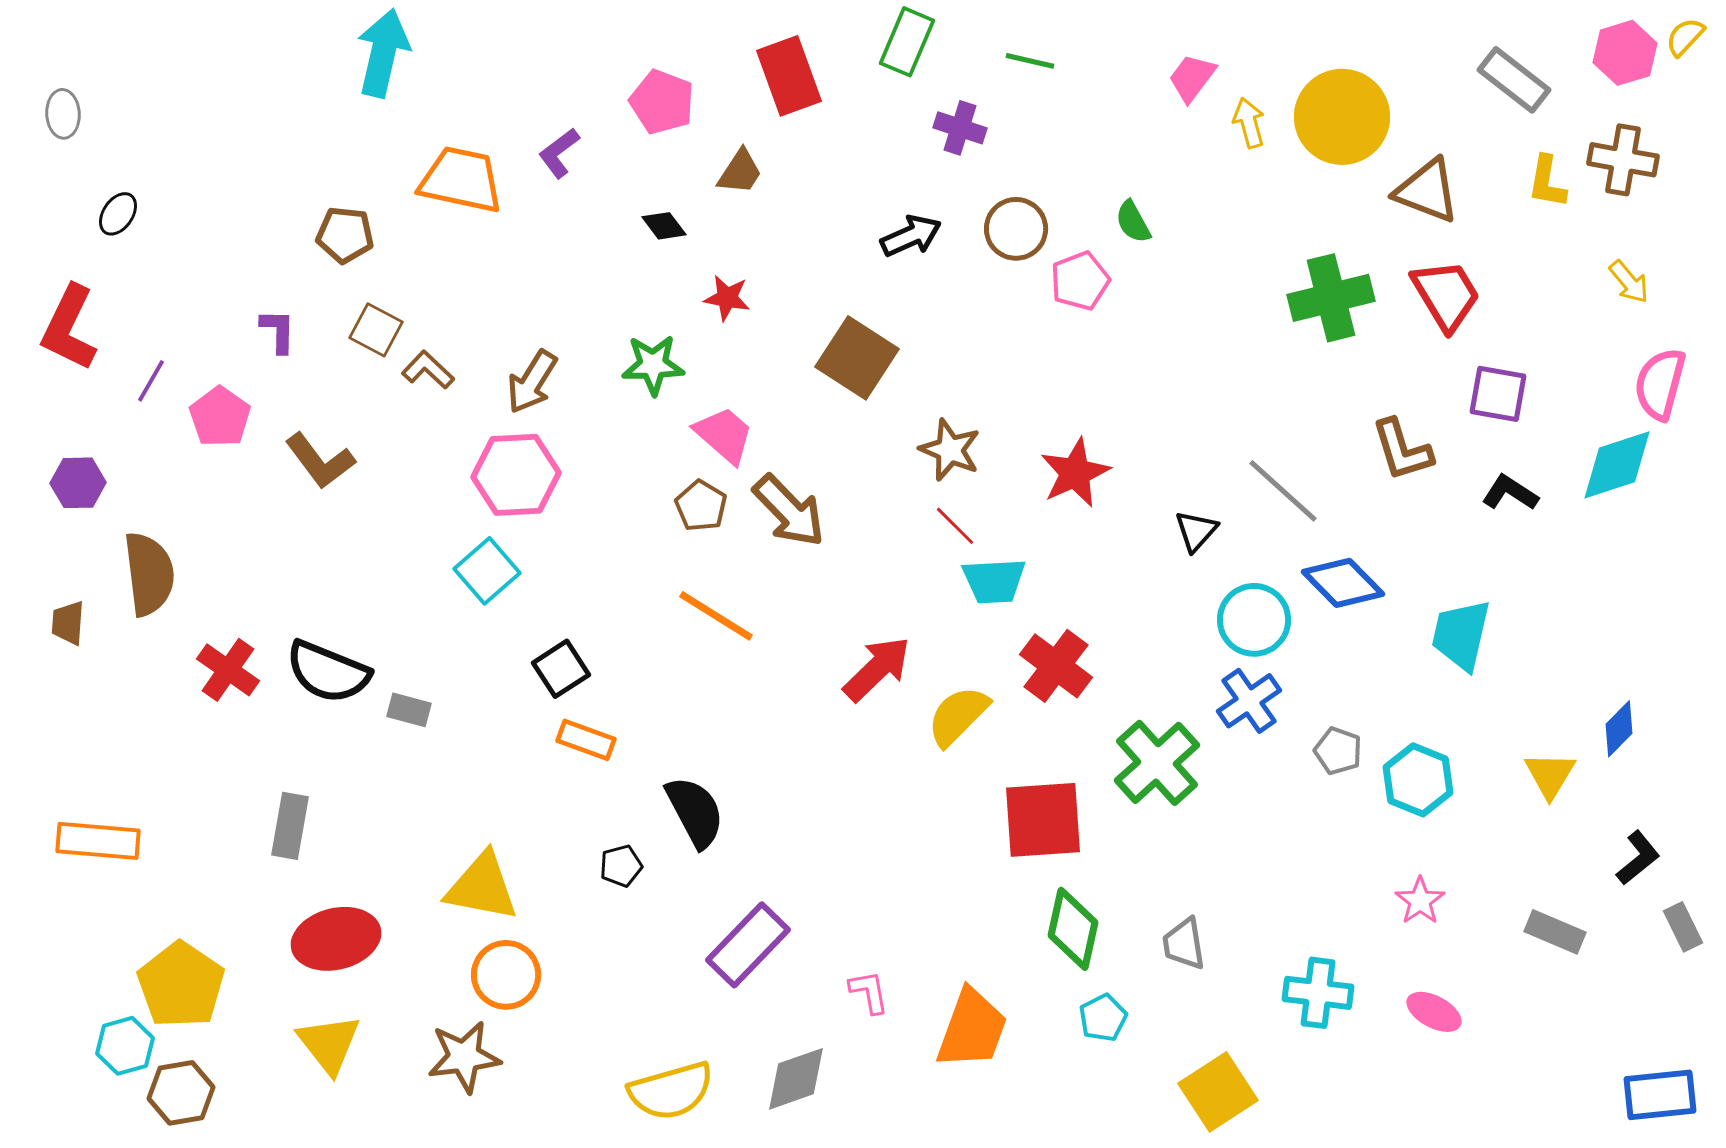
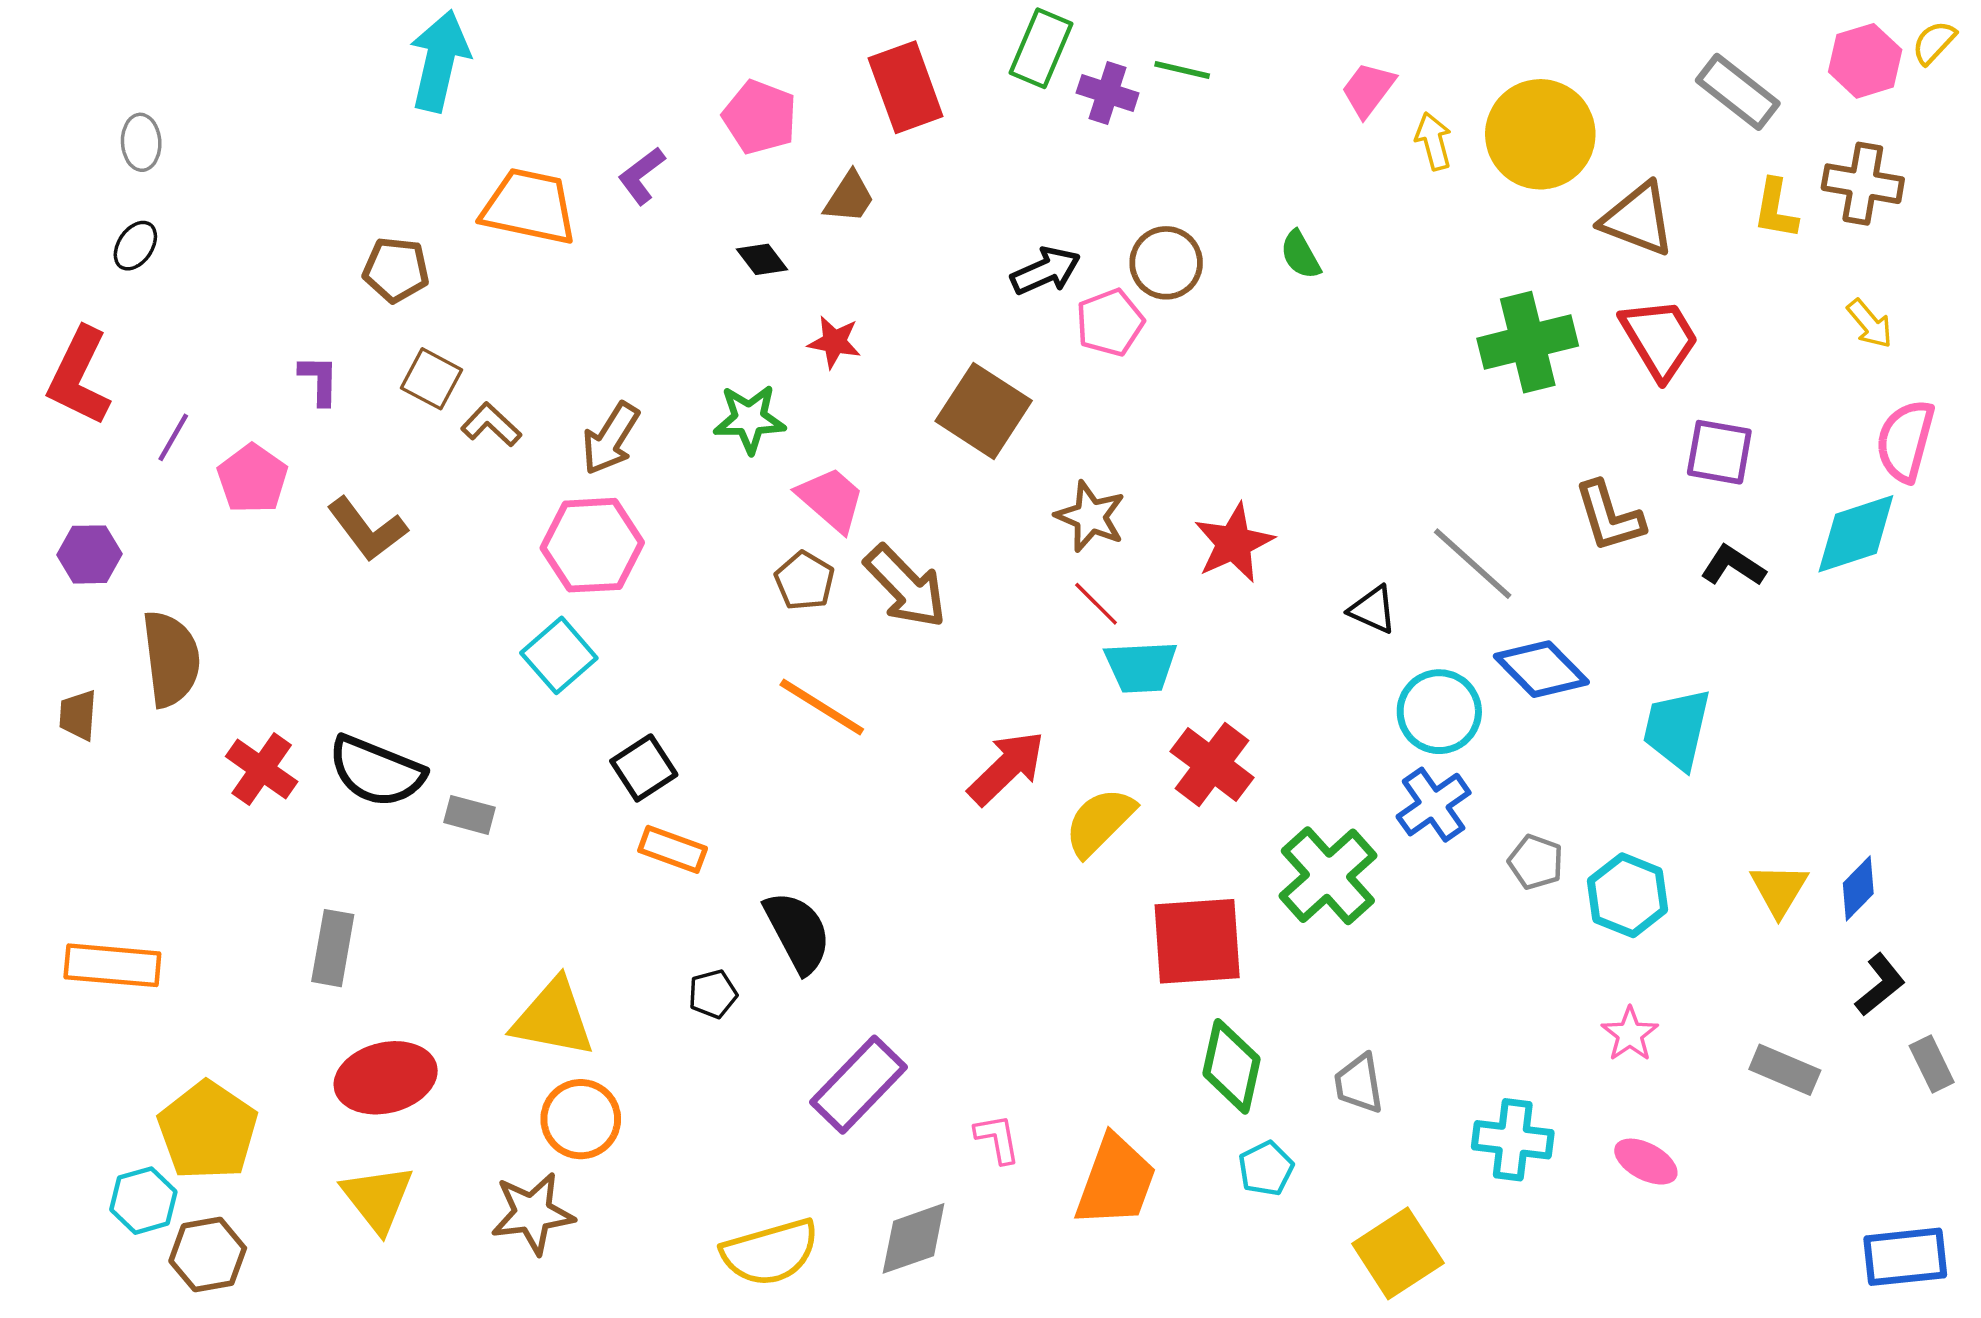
gray ellipse: (63, 114) -> (141, 142), moved
purple cross: (960, 128) -> (1108, 93), moved
pink pentagon: (1080, 281) -> (1110, 323), moved
black triangle: (1196, 531) -> (1373, 609), turned -48
blue diamond: (1619, 729) -> (1858, 888), moved

